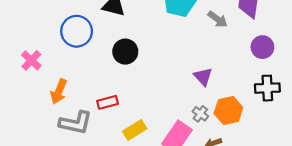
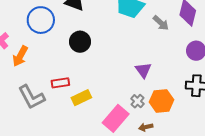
orange arrow: (59, 92) -> (20, 56), moved
gray L-shape: (76, 123) -> (31, 97), turned 44
yellow rectangle: (135, 130) -> (81, 98), moved

